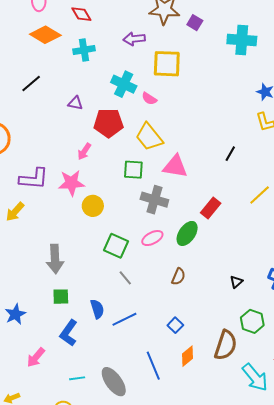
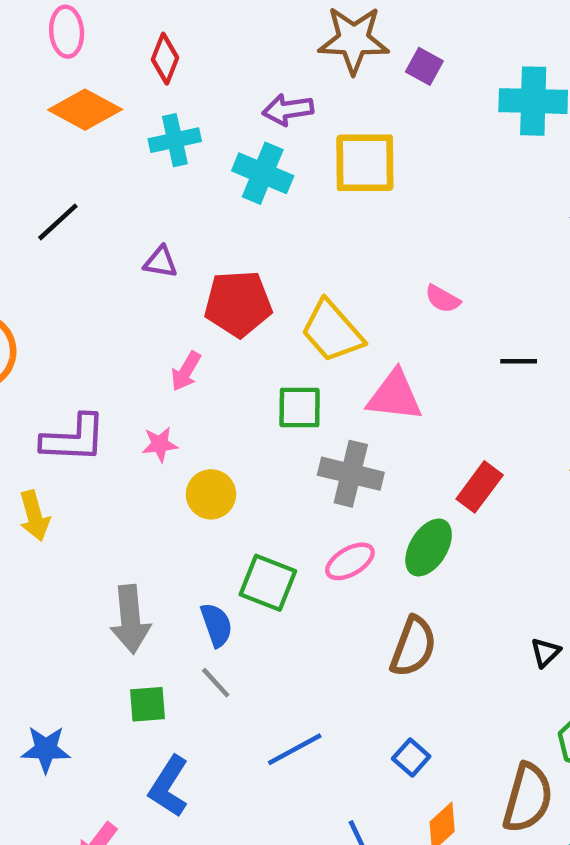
red diamond: (81, 14) -> (165, 59), turned 55
cyan cross: (124, 84) -> (263, 173), moved
pink semicircle: (149, 99) -> (443, 299), moved
black line: (230, 154) -> (519, 361), turned 63
pink star: (71, 183) -> (160, 444), size x0.6
yellow arrow: (15, 212) -> (34, 516), turned -55
brown semicircle: (178, 277) -> (413, 647), size x1.5
gray line: (125, 278) -> (216, 683), moved
blue semicircle: (97, 309) -> (216, 625), moved
blue star: (15, 314) -> (46, 749), turned 30

